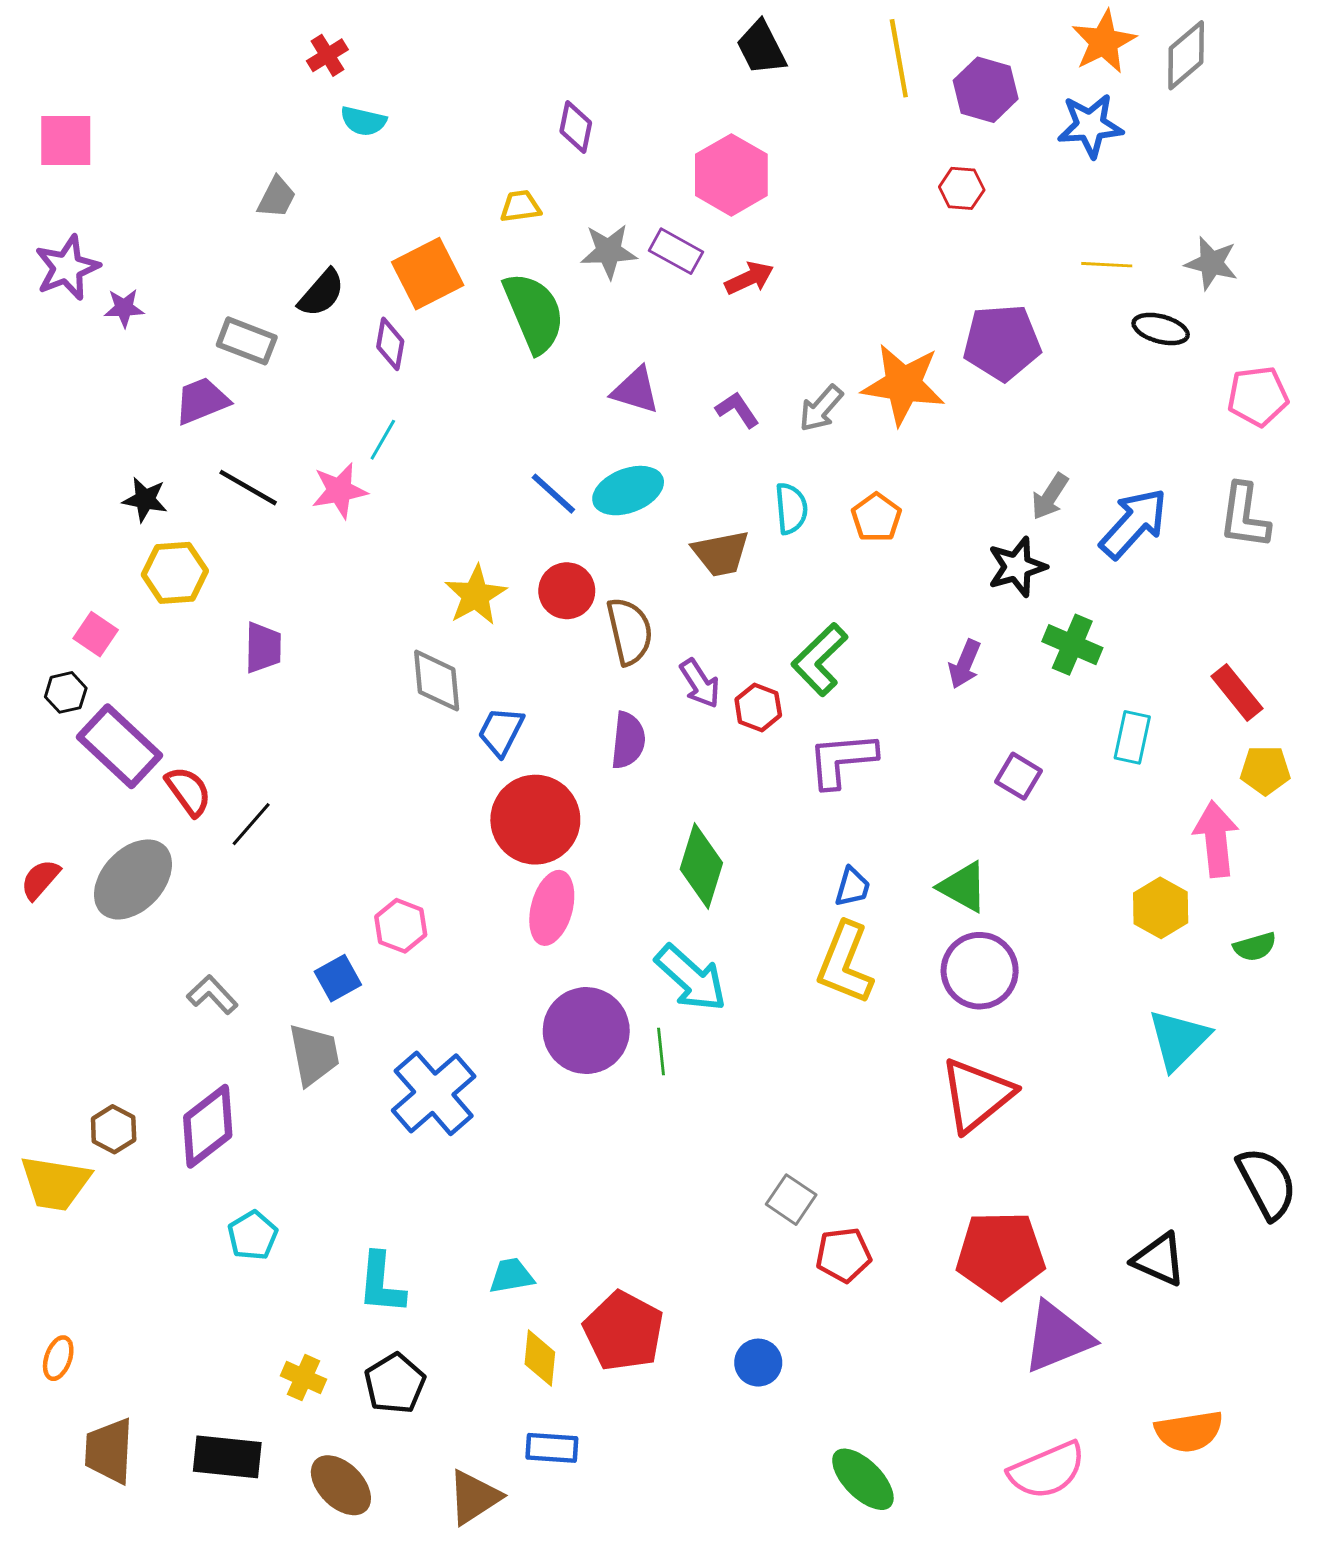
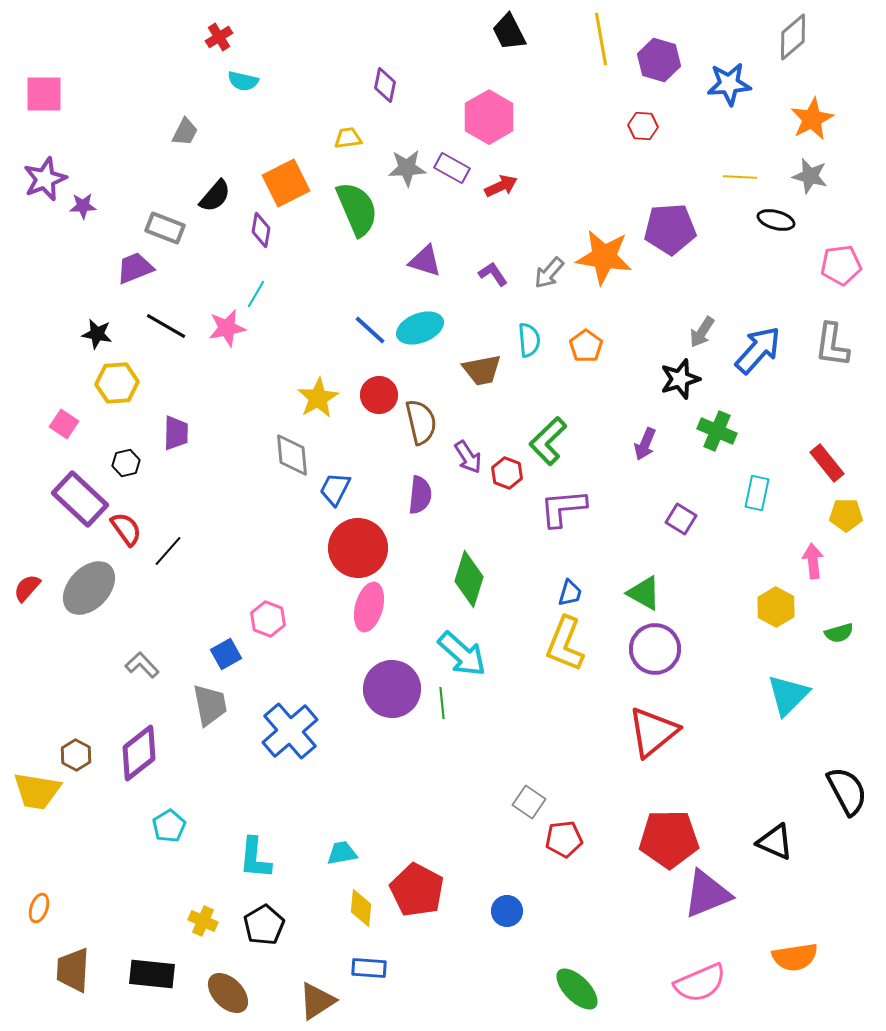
orange star: (1104, 42) -> (812, 119), moved
black hexagon: (66, 692) -> (126, 463), moved
pink arrow: (1216, 839) -> (813, 561), size x0.7

